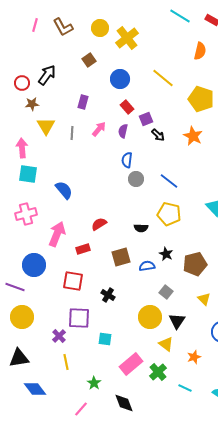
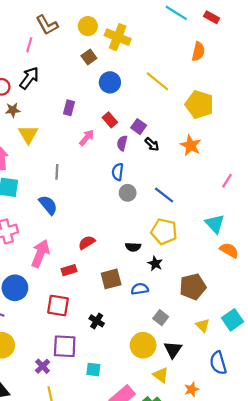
pink line: (35, 25) -> (29, 45), moved
yellow cross: (127, 38) -> (118, 37), turned -30
brown square: (89, 60) -> (89, 57), moved
red rectangle: (127, 107) -> (110, 120), moved
purple square: (146, 119) -> (139, 127), turned -32
purple semicircle: (123, 131) -> (122, 143), moved
gray line: (72, 133) -> (57, 172), moved
black star: (166, 254) -> (155, 264), moved

